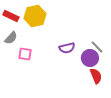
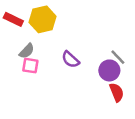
gray semicircle: (11, 38) -> (27, 51), moved
purple semicircle: (67, 48) -> (70, 60), moved, turned 56

